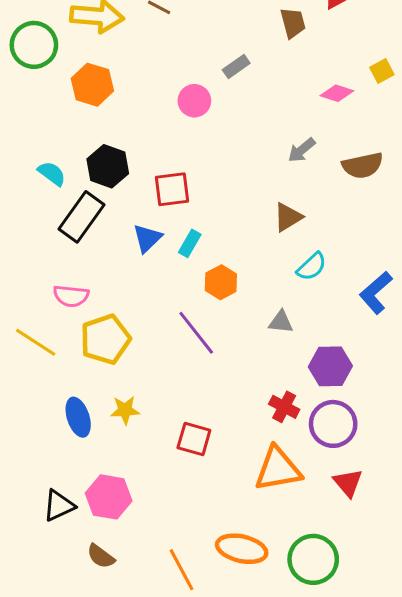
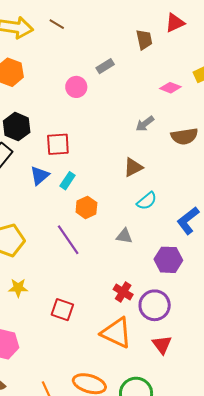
purple hexagon: (330, 366) -> (168, 260), moved
orange triangle: (278, 469) -> (116, 333), turned 32

